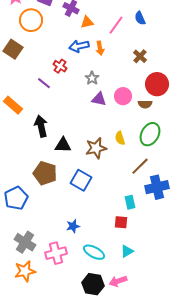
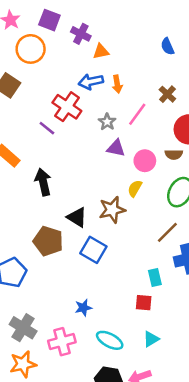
pink line: (116, 25) -> (137, 114), moved
red cross: (60, 66) -> (67, 107), size x1.6
pink circle: (123, 96) -> (145, 161), moved
yellow semicircle: (120, 138) -> (135, 188), moved, turned 48
black triangle: (63, 145) -> (77, 217), moved, turned 30

